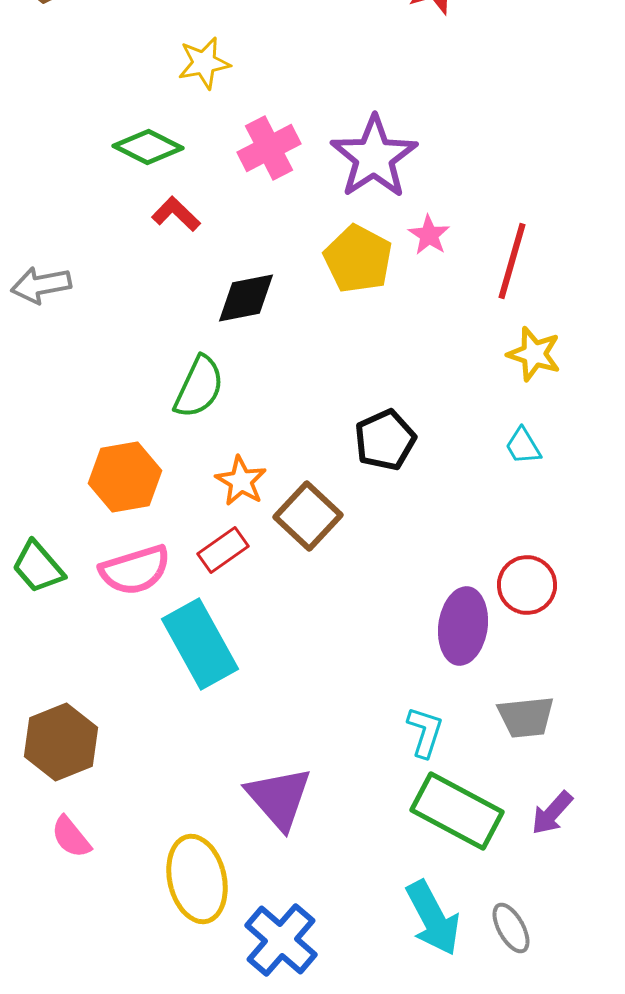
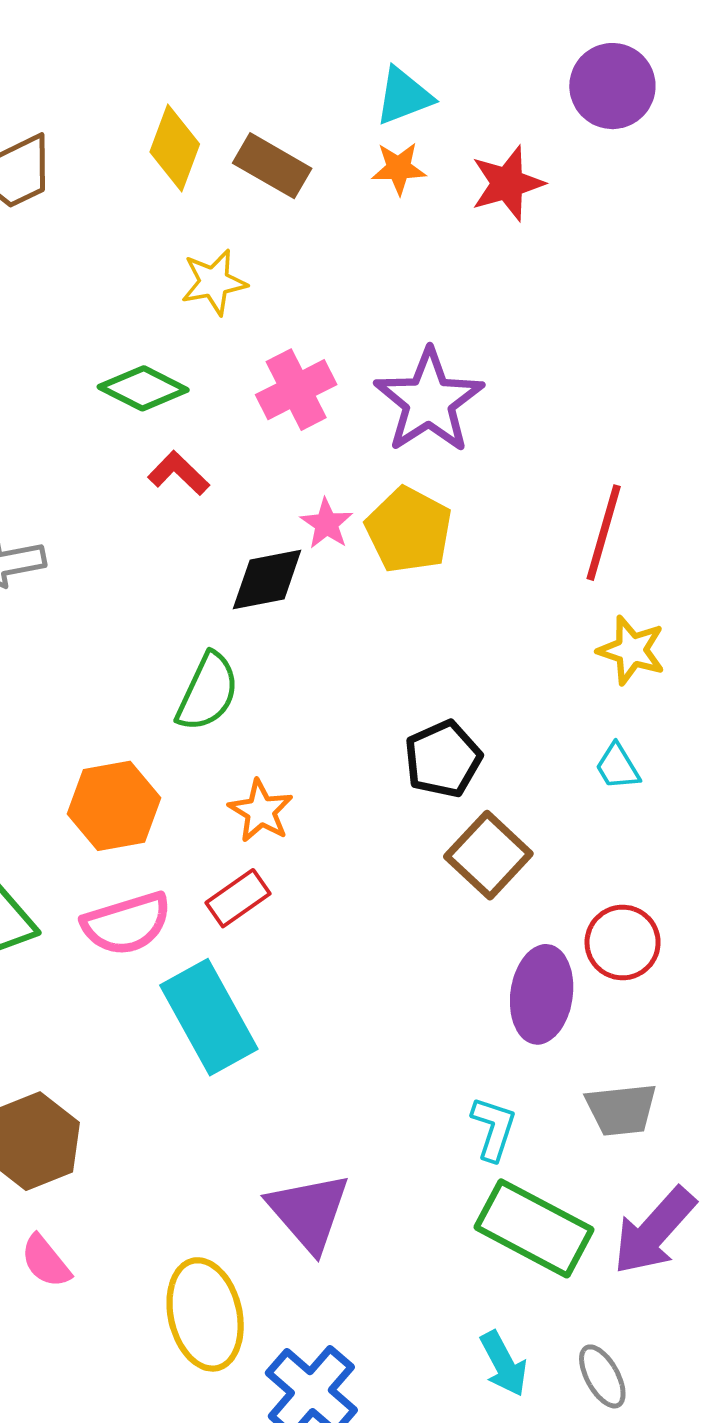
pink star: (429, 235) -> (327, 524), moved
brown square: (308, 516) -> (488, 855), moved
purple arrow: (552, 813) -> (654, 1231), size x1.6
cyan arrow: (433, 918) -> (504, 1364), size x0.7

